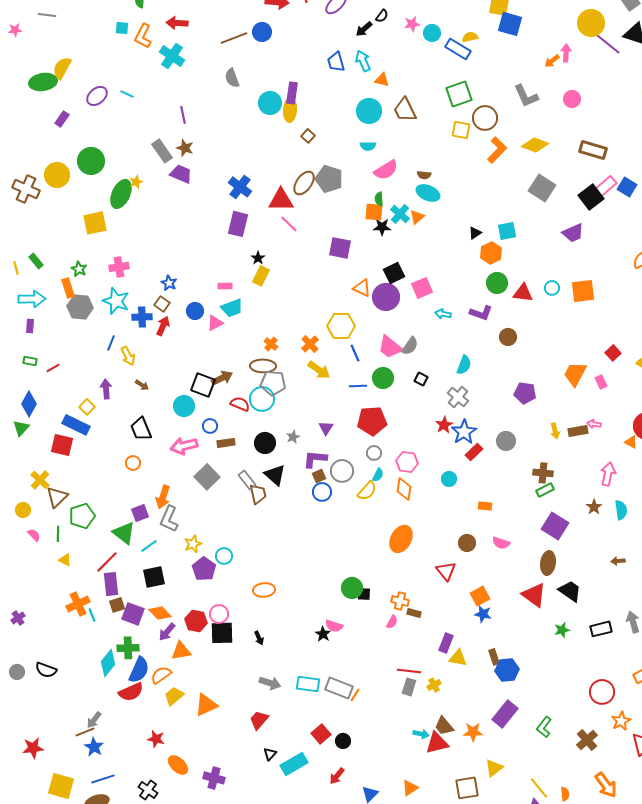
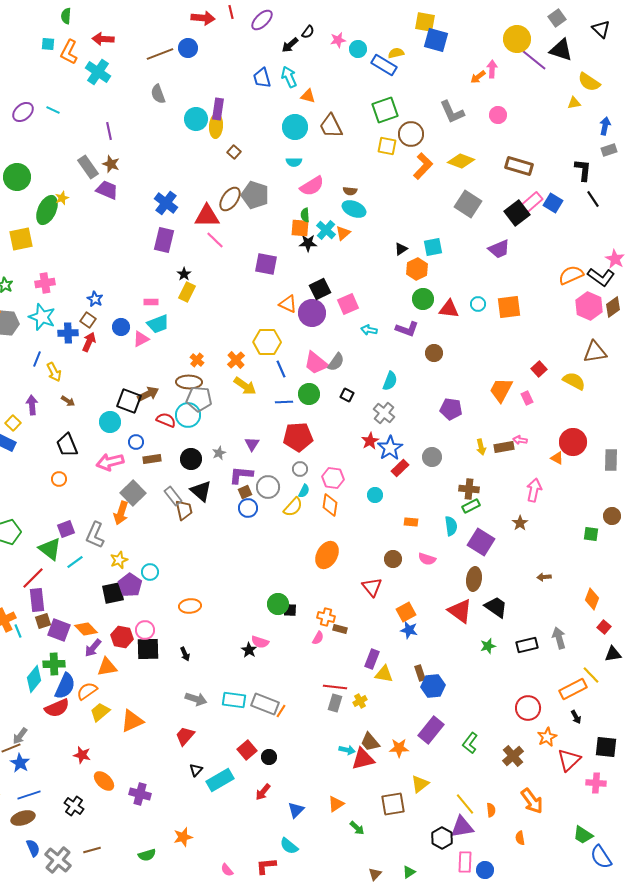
orange arrow: (163, 497) -> (121, 513), moved
cyan semicircle: (621, 510) -> (451, 526), moved
black square: (154, 577) -> (113, 593), moved

